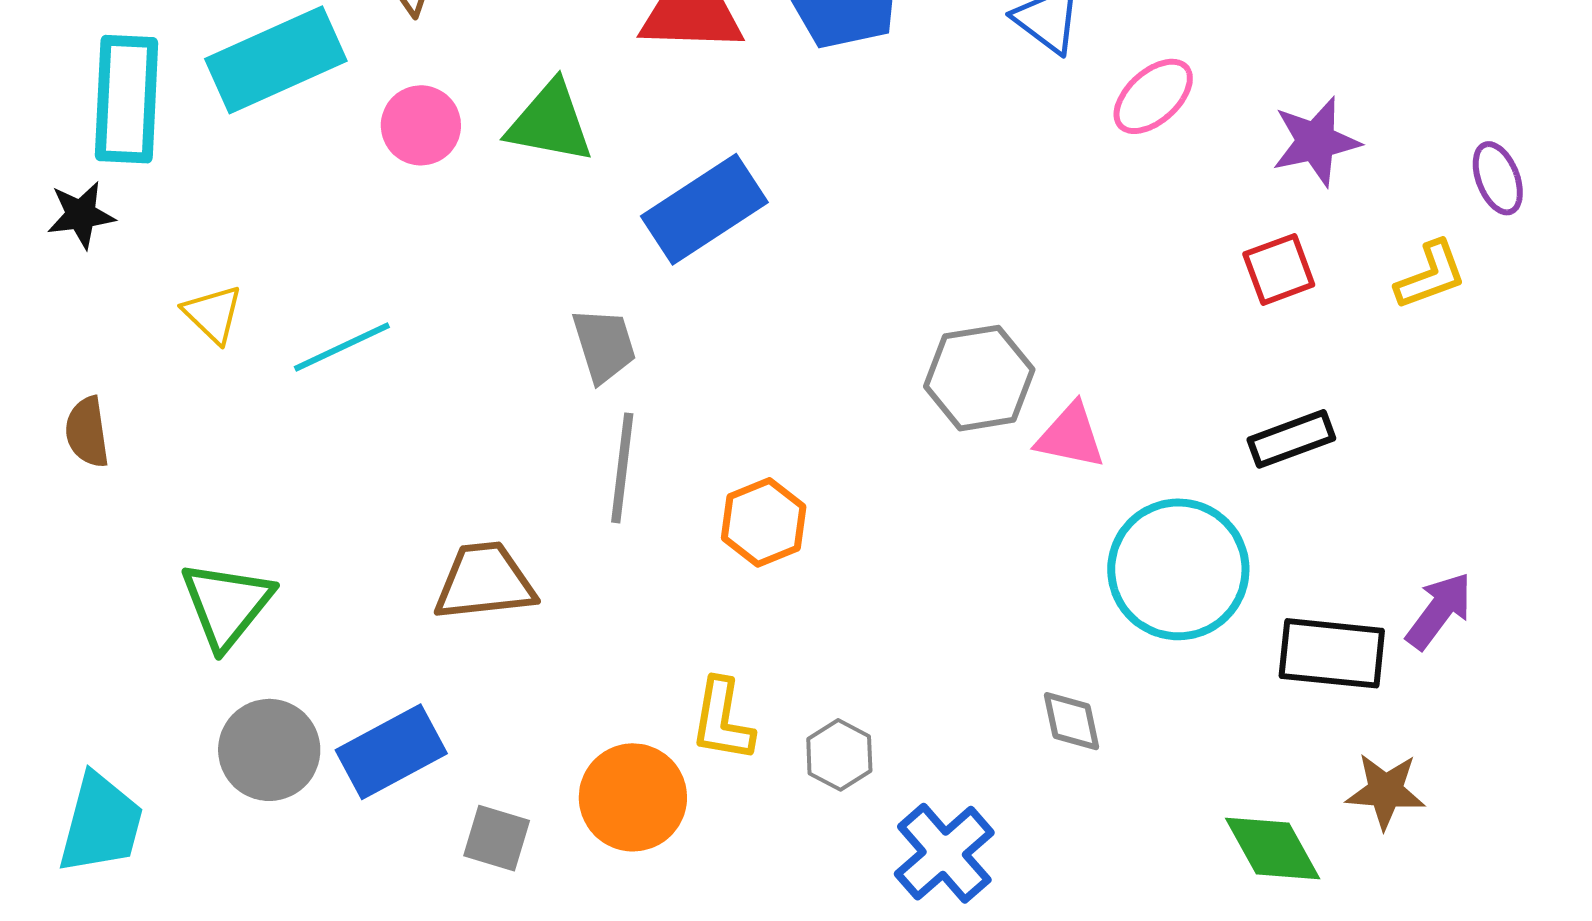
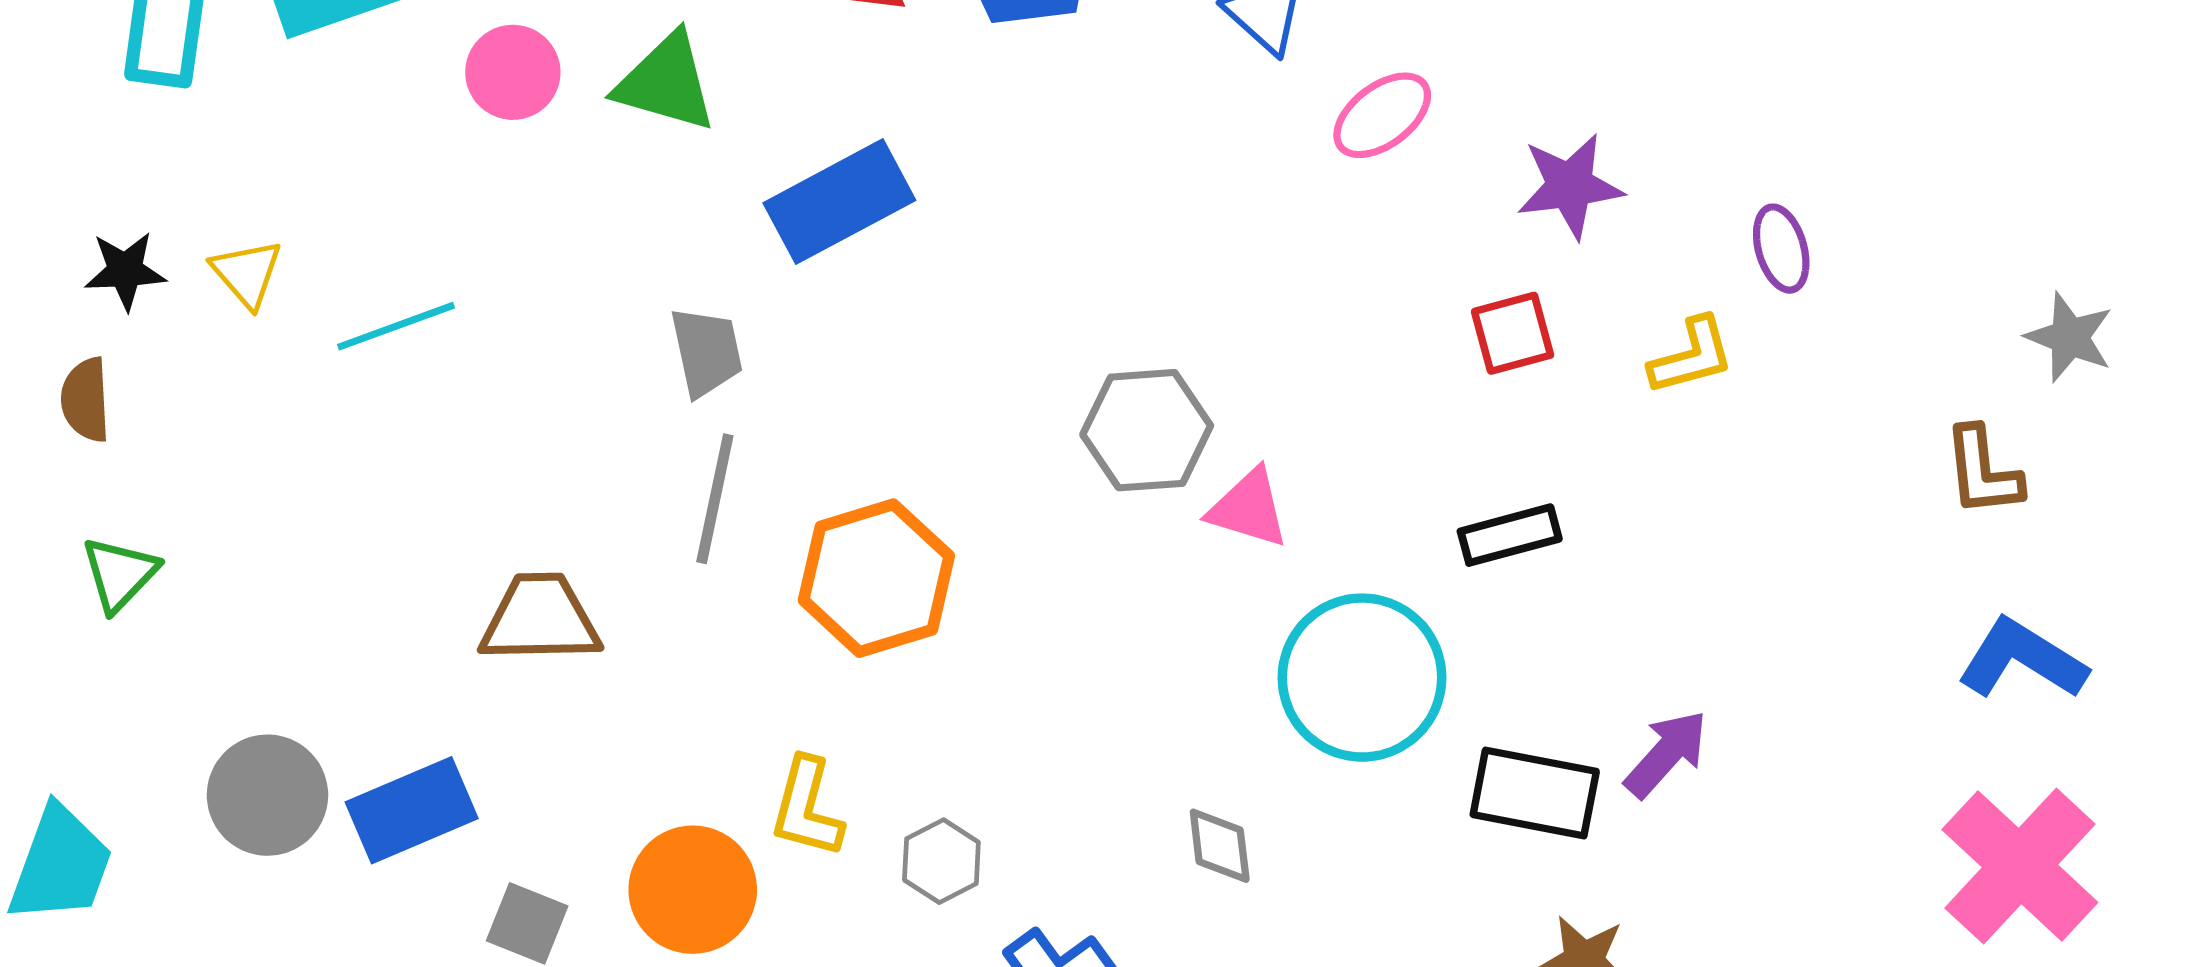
black star: (81, 215) -> (125, 271), moved
orange hexagon: (764, 522) -> (876, 578), size x1.5
green triangle: (227, 605) -> (120, 574), moved, size x0.7

